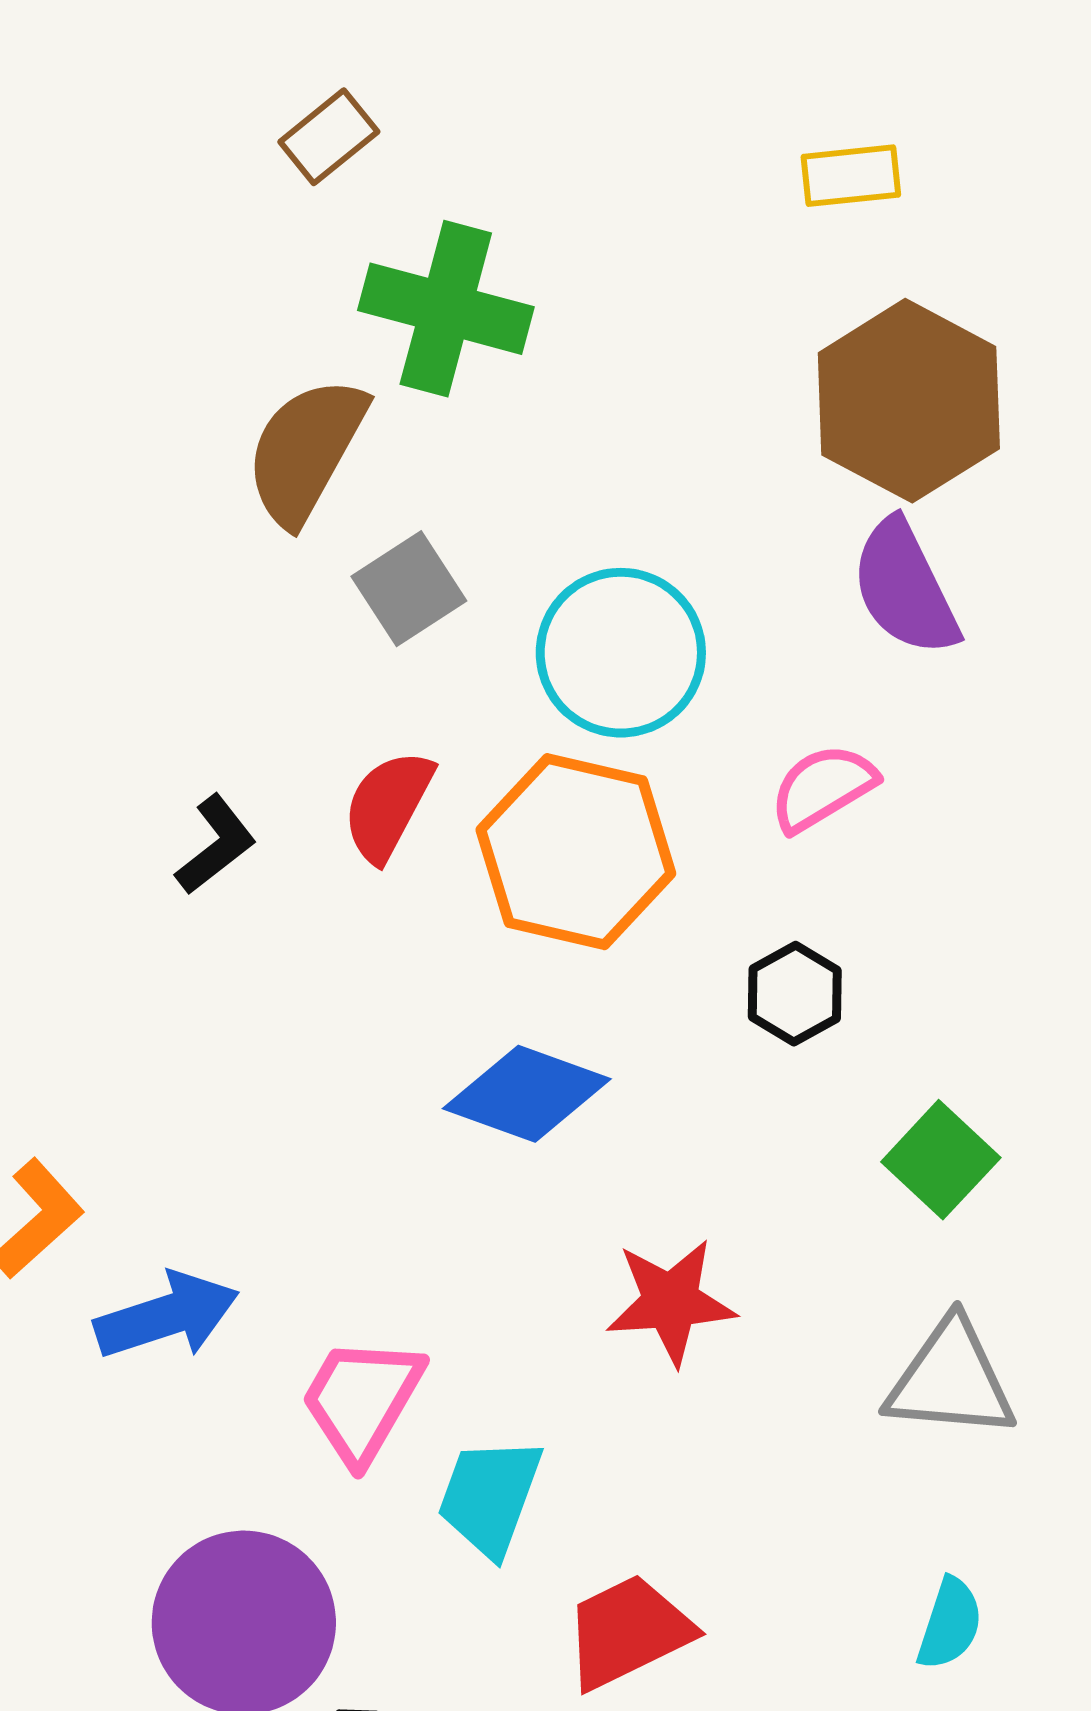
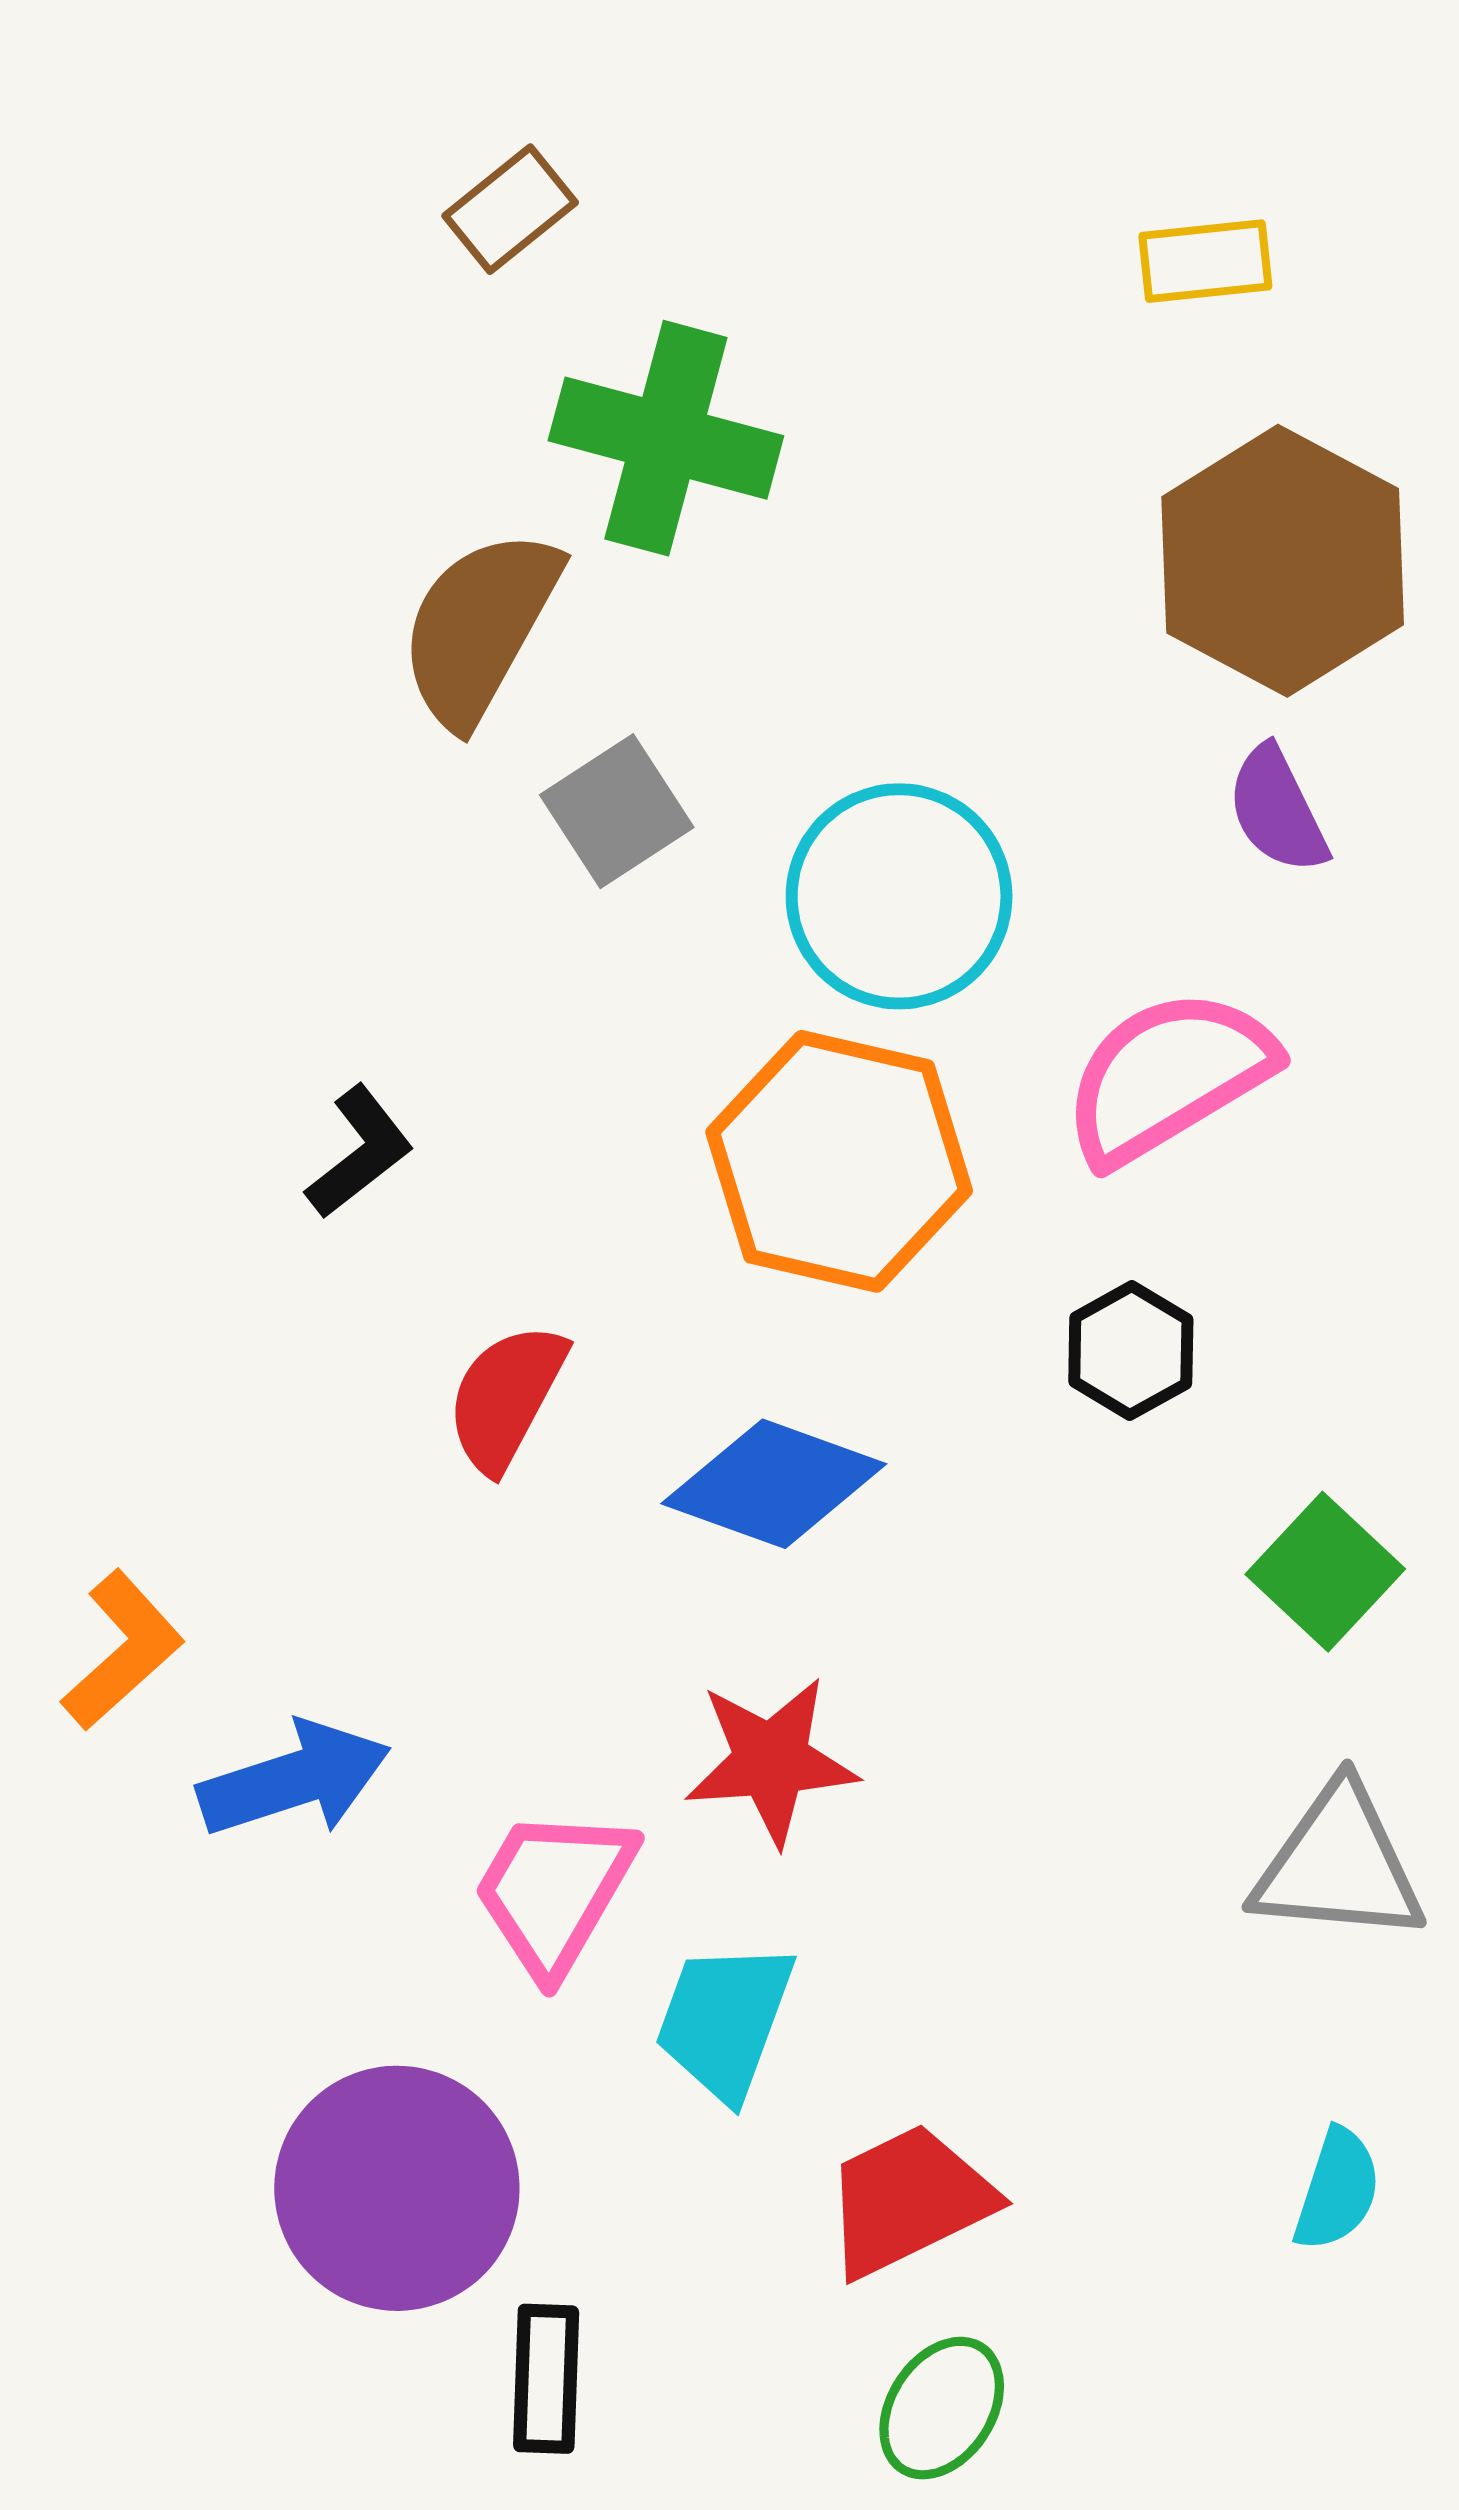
purple semicircle: (905, 588) -> (1277, 810), size x0.7
pink semicircle: (823, 788) -> (1168, 1076), size x1.5
red semicircle: (388, 806) -> (506, 1397), moved
red star: (671, 1302) -> (771, 1761), moved

